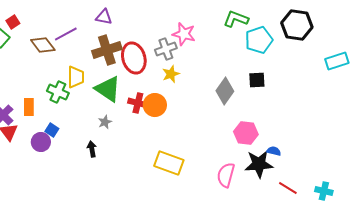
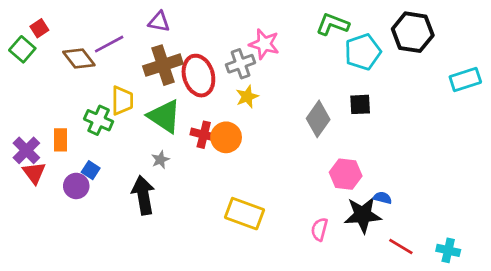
black arrow: (92, 149) -> (143, 195), size x1.8
pink semicircle: (226, 175) -> (319, 229), size x0.7

